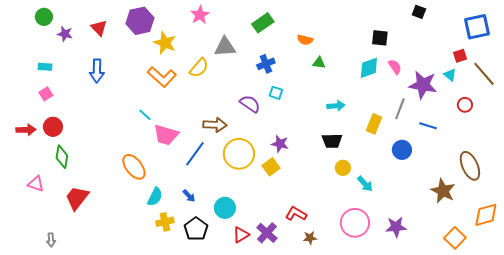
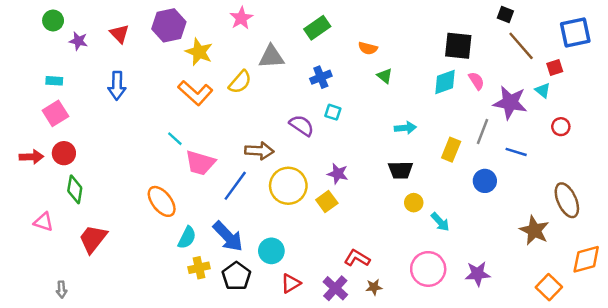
black square: (380, 38) -> (458, 46), size x1.4
green triangle: (319, 63) -> (385, 76), turned 32
brown line: (484, 74) -> (521, 46), moved
pink square: (46, 94) -> (55, 113), size x1.5
blue arrow: (189, 196) -> (228, 236), size x2.0
purple cross: (267, 233) -> (335, 288), moved

